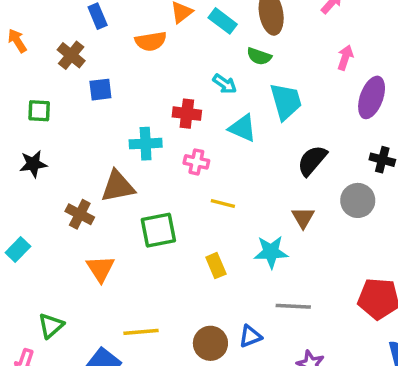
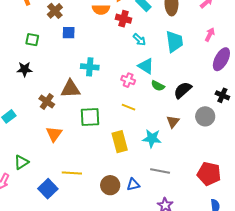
green semicircle: (259, 56) -> (158, 86), moved
cyan trapezoid: (286, 101) -> (174, 42), moved
red cross: (187, 114) -> (124, 19), moved
pink cross: (196, 162) -> (128, 80), moved
yellow rectangle: (216, 266) -> (120, 142), size x1.5

